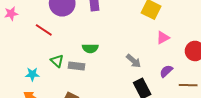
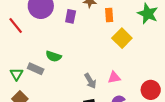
pink triangle: (163, 38) -> (114, 77), moved
green triangle: (57, 61) -> (17, 74), moved

